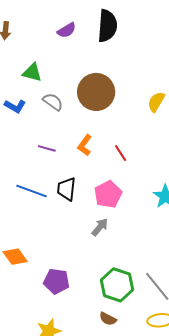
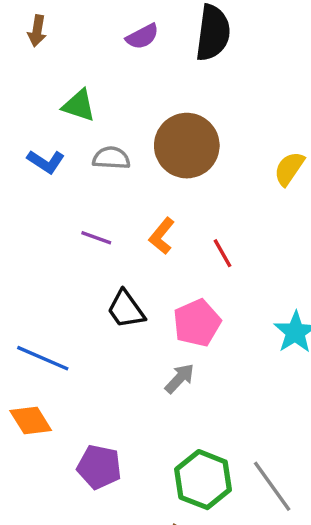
gray semicircle: (53, 102) -> (111, 158), turned -35
black trapezoid: (66, 189) -> (126, 309), turned -45
blue line: (31, 191) -> (43, 358), moved

